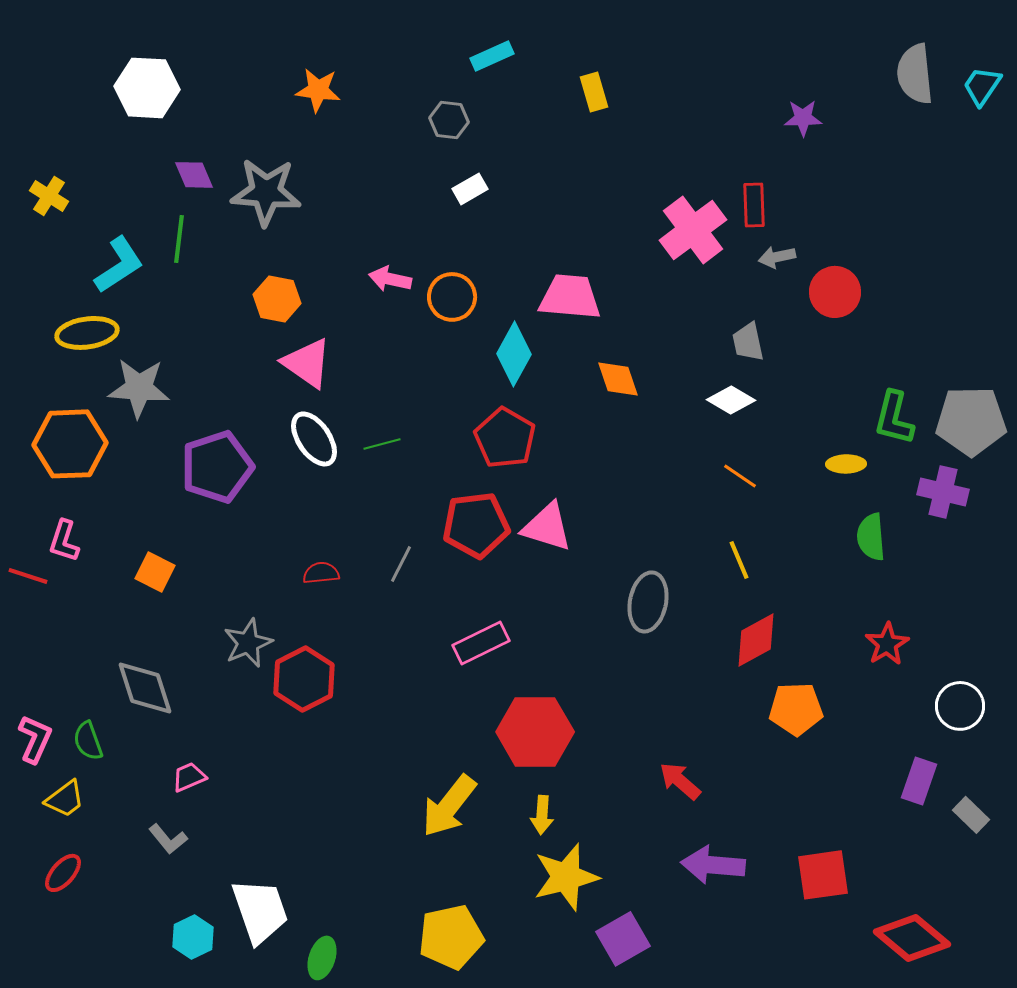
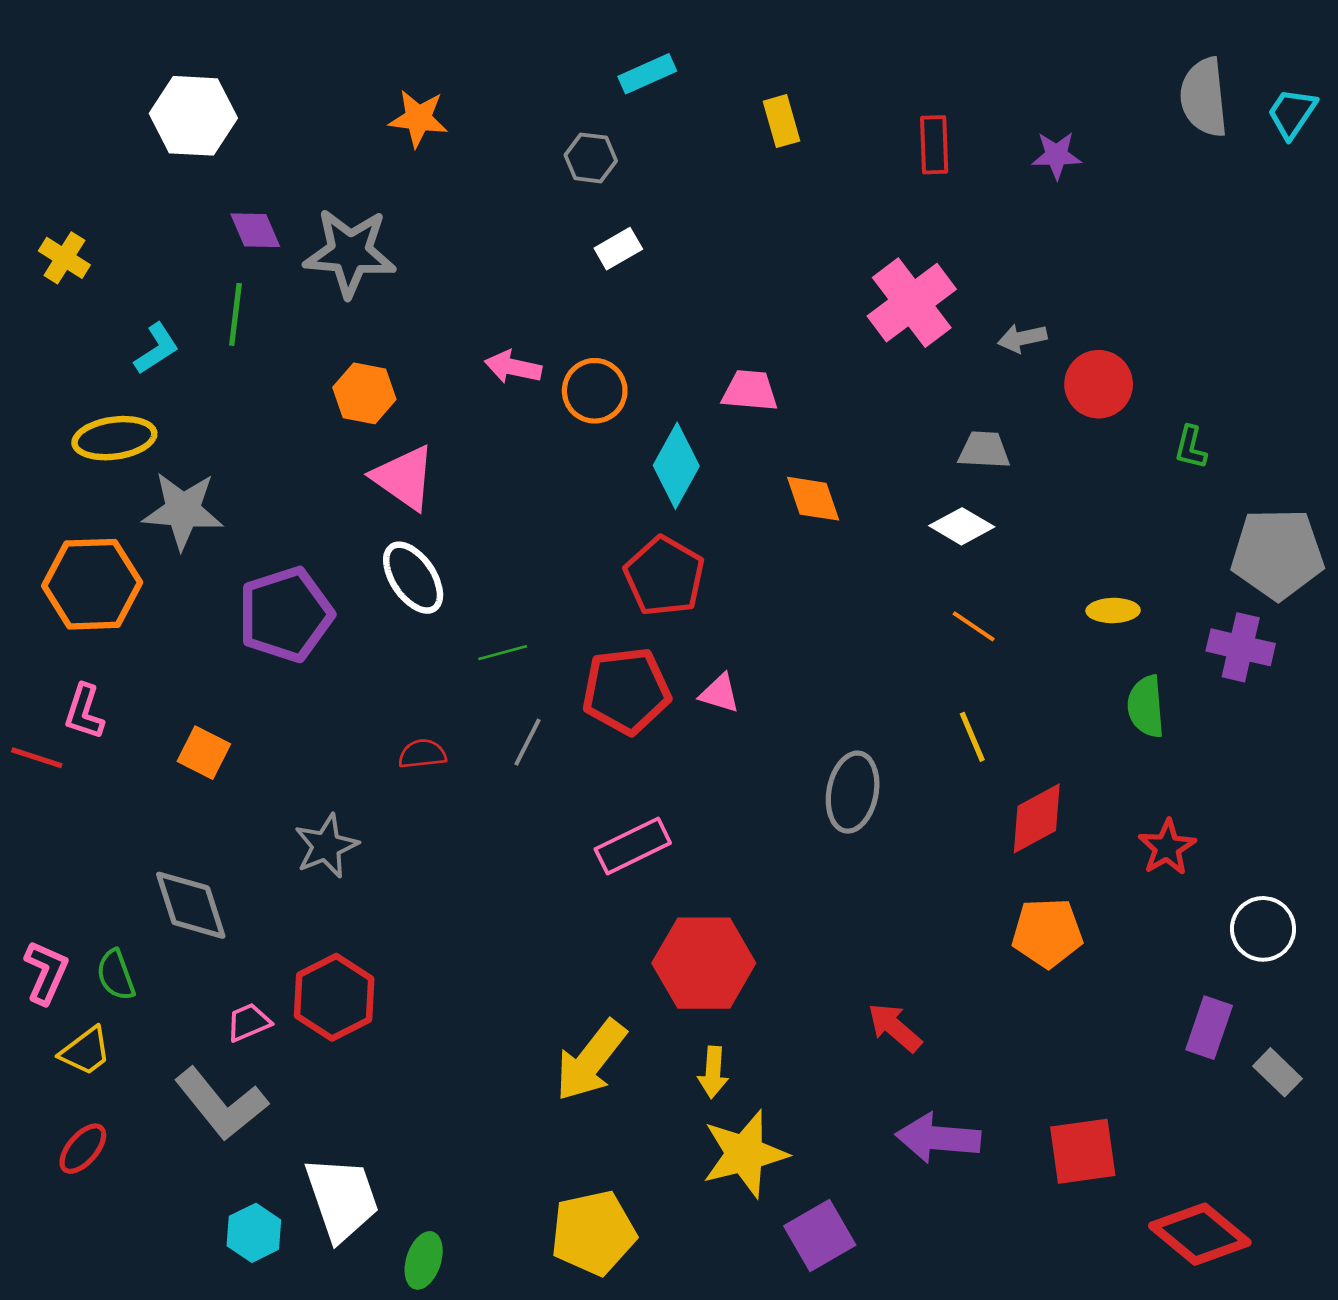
red rectangle: (754, 205) -> (934, 145), moved
cyan L-shape: (119, 265) -> (157, 349), size x0.7
pink trapezoid: (570, 297) -> (750, 391), size x0.7
gray trapezoid: (748, 342) -> (984, 450), turned 105
green L-shape: (894, 418) -> (1191, 447), moved, size x0.6
green line: (382, 444) -> (503, 653), moved
pink triangle: (547, 527) -> (720, 693), size x0.6
red diamond: (756, 640) -> (1037, 818), moved
red hexagon: (304, 679) -> (334, 997), moved
gray L-shape: (168, 839) -> (221, 1104), size x1.8

